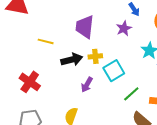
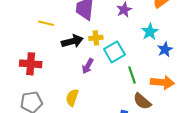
red cross: (30, 82) -> (31, 64), turned -30
green line: (131, 94) -> (132, 75), turned -66

